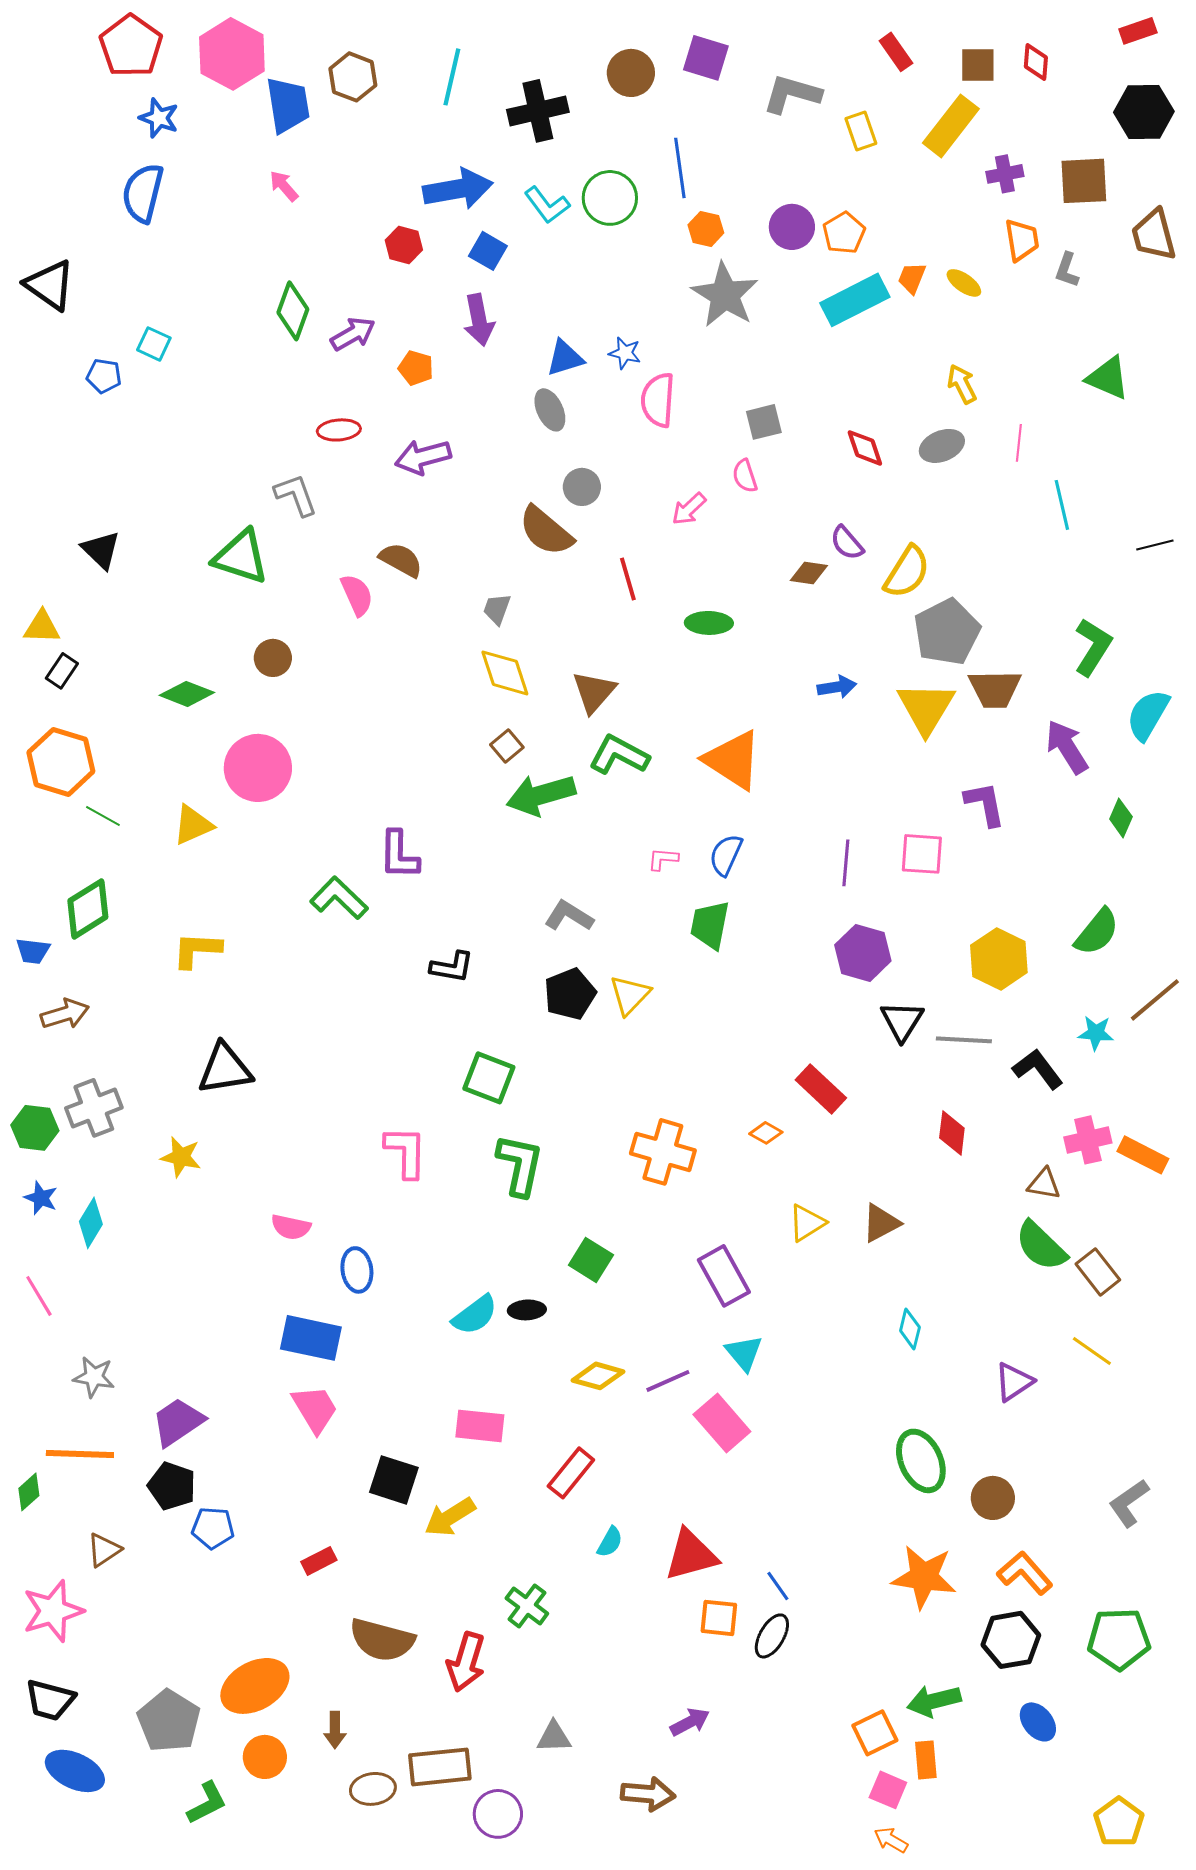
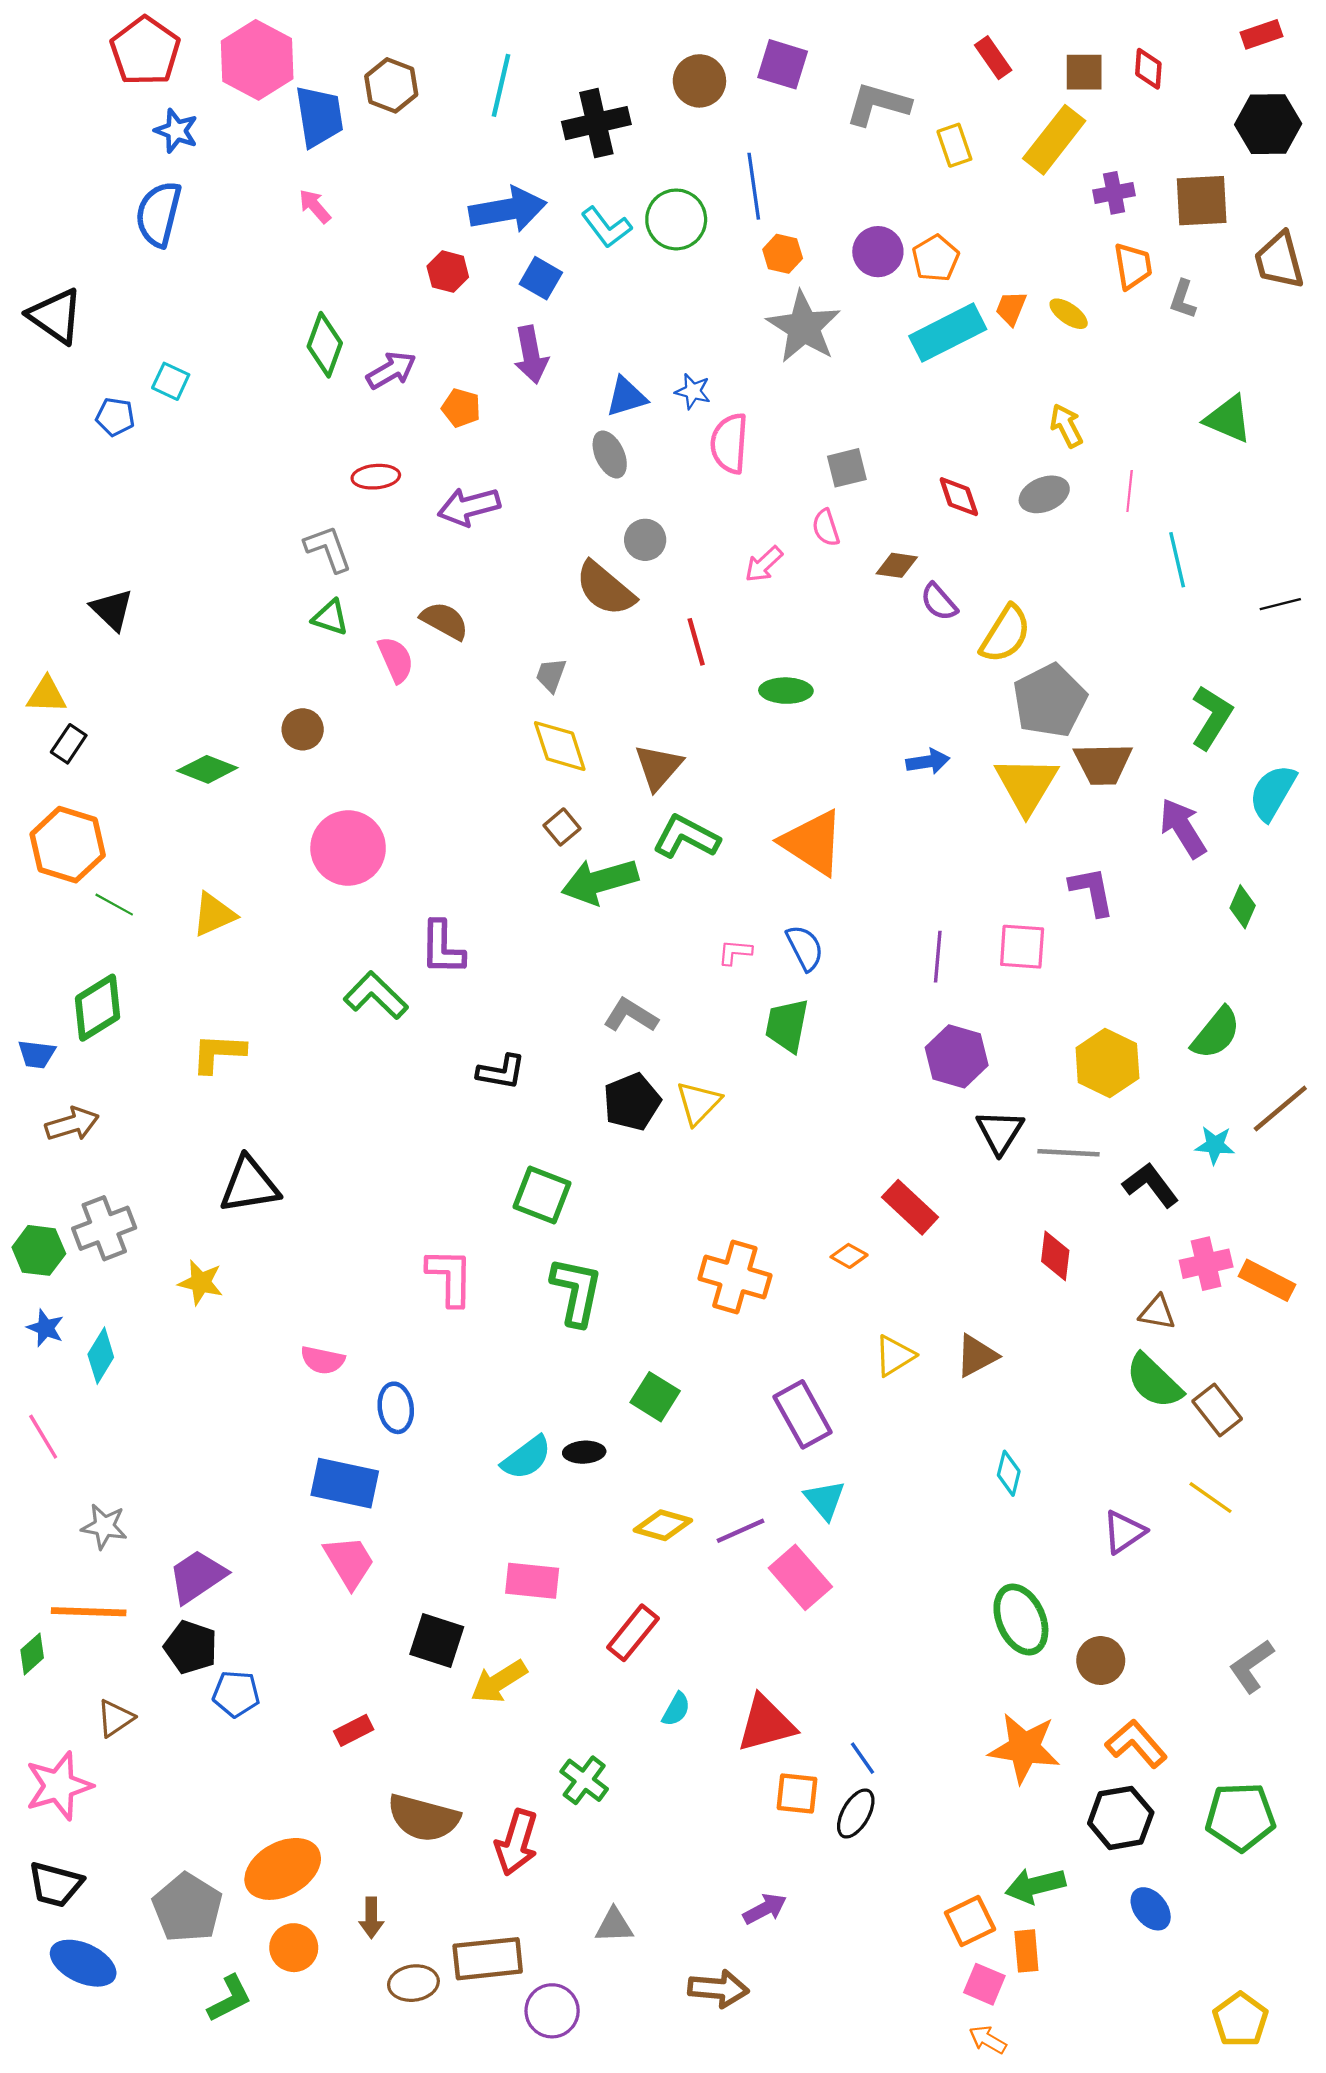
green triangle: (241, 557) -> (330, 617), moved, size x0.6
brown diamond: (809, 573) -> (897, 565), moved
pink circle: (258, 768) -> (348, 848), moved
blue semicircle: (726, 855) -> (805, 948), turned 129

